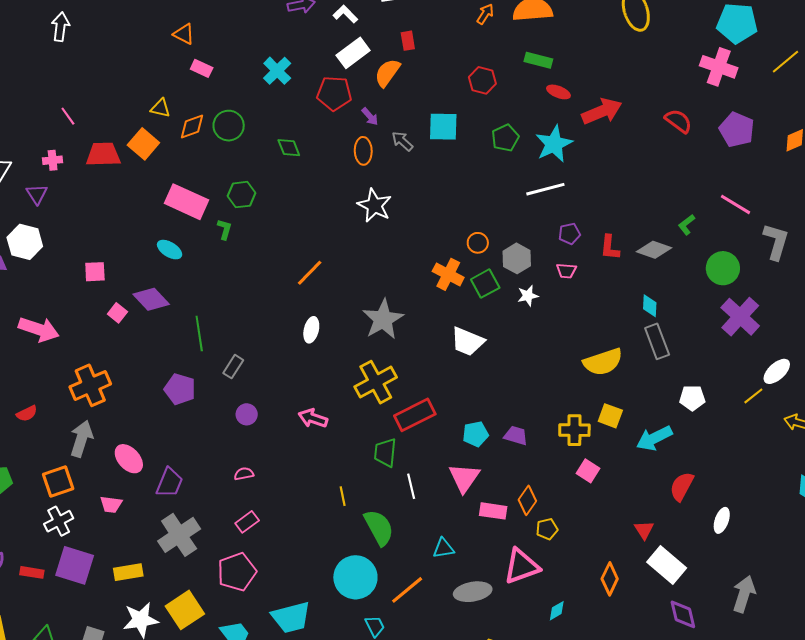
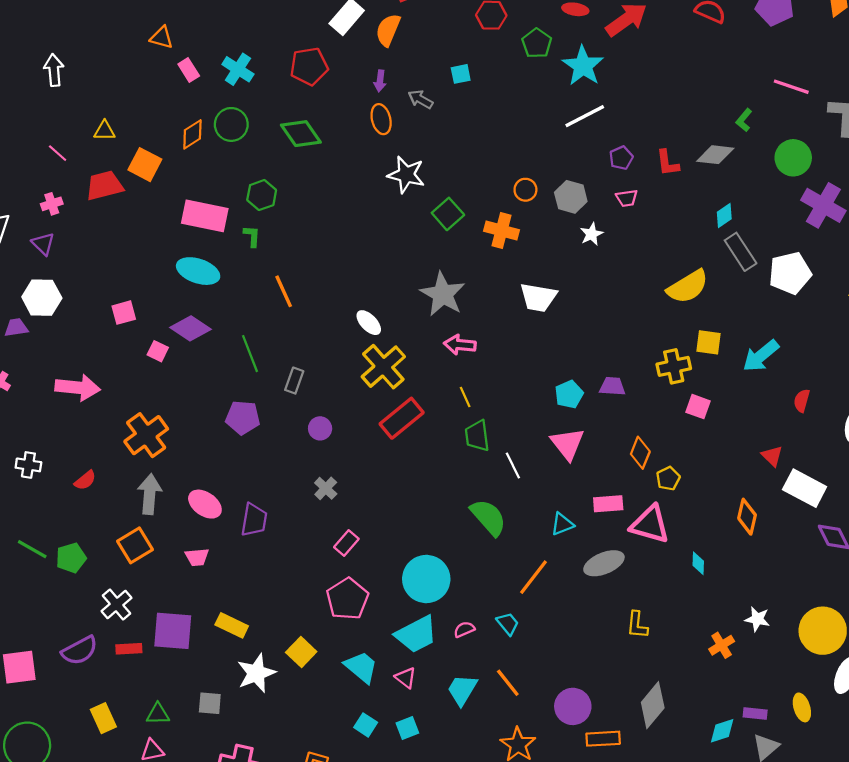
white arrow: (60, 27) -> (54, 70), moved
pink rectangle: (202, 68) -> (189, 70), turned 45
cyan cross: (277, 71) -> (238, 69), moved
red pentagon: (334, 93) -> (309, 66), moved
yellow triangle: (160, 108) -> (105, 131), moved
purple arrow: (370, 117) -> (380, 81), turned 60
cyan square: (443, 127) -> (461, 74), size x0.6
green pentagon: (505, 138) -> (537, 43), moved
green diamond: (289, 148) -> (301, 134), size x1.5
cyan ellipse: (170, 250) -> (198, 271), size x1.5
orange line: (310, 273) -> (284, 291), moved, turned -56
green square: (485, 284) -> (448, 214), moved
cyan diamond: (650, 306) -> (724, 215), turned 65
white ellipse: (311, 330) -> (369, 323), turned -45
yellow cross: (376, 382) -> (383, 367), moved
white pentagon: (692, 398) -> (790, 273), moved, size x1.5
red rectangle: (415, 415) -> (402, 418), moved
pink arrow: (313, 418) -> (460, 345), moved
pink semicircle: (244, 474) -> (464, 629), moved
red semicircle: (682, 486) -> (802, 401), size x0.7
yellow line: (343, 496) -> (465, 397), moved
pink rectangle: (493, 511) -> (608, 504), moved
white cross: (59, 521) -> (116, 605), moved
gray cross: (179, 535) -> (326, 488), moved, size x0.5
pink triangle: (522, 566) -> (650, 524), turned 48
yellow rectangle: (128, 572) -> (232, 625), turned 48
cyan circle: (355, 577) -> (426, 579), moved
yellow square: (185, 610) -> (301, 652), size x0.7
cyan diamond: (557, 611) -> (698, 563), turned -45

